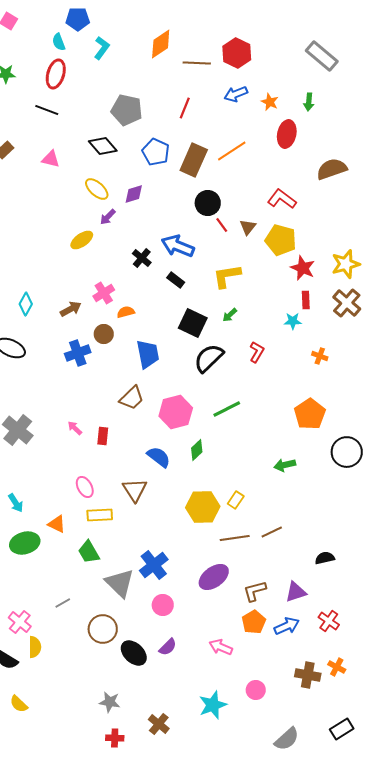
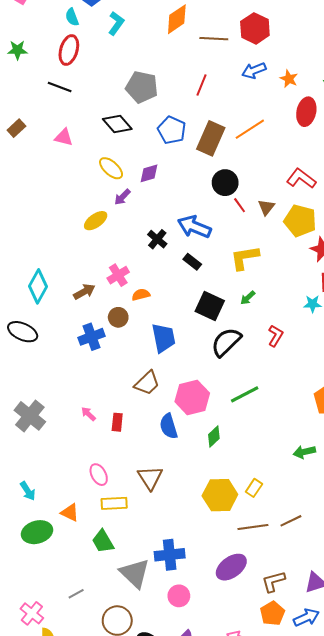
cyan diamond: (26, 304) -> (38, 286), size x1.4
blue semicircle: (159, 457) -> (169, 426), moved, turned -145
blue cross: (154, 565) -> (170, 555), turned 32

